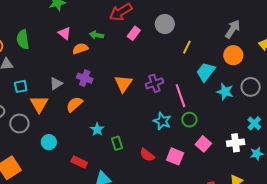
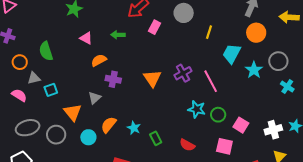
orange semicircle: (80, 49) -> (99, 60), moved
gray triangle: (56, 84) -> (95, 98), moved
cyan square: (21, 86) -> (51, 90), moved
cyan star: (225, 92) -> (254, 70), turned 30
orange semicircle: (74, 104) -> (109, 125), moved
green circle: (189, 120) -> (218, 115), moved
cyan cross: (254, 123) -> (287, 87), moved
cyan circle: (49, 142) -> (88, 137), moved
white cross: (236, 143) -> (273, 130), moved
pink square: (175, 156) -> (224, 146), moved

